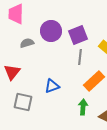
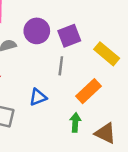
gray line: (80, 57) -> (61, 66), moved

